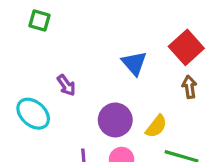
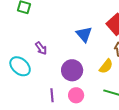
yellow semicircle: (156, 126) -> (106, 66), moved

